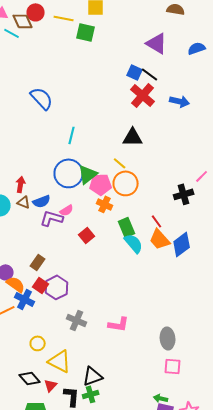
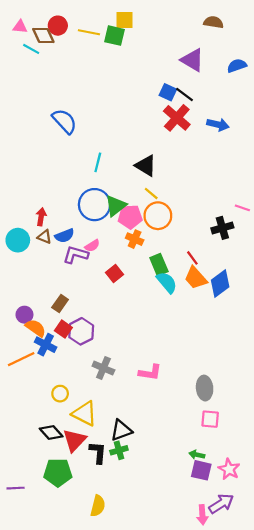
green square: (86, 32) -> (115, 36), moved
black triangle: (133, 137) -> (146, 166), moved, turned 30
pink line: (202, 176) -> (242, 208), turned 64
red triangle: (51, 385) -> (74, 440), size x1.6

